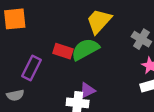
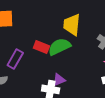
yellow trapezoid: (99, 21) -> (72, 25), turned -40

